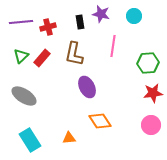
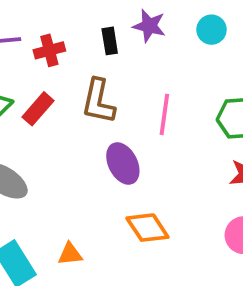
pink line: (113, 46) -> (164, 114), moved
orange triangle: (69, 138) -> (70, 254), moved

